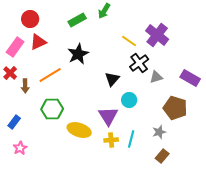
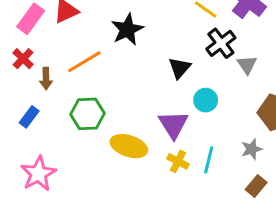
gray triangle: (156, 77) -> (247, 65), turned -48
blue rectangle: (14, 122) -> (29, 117), moved
yellow cross: (111, 140) -> (178, 161), turned 32
pink star: (20, 148) -> (38, 174), size x1.6

